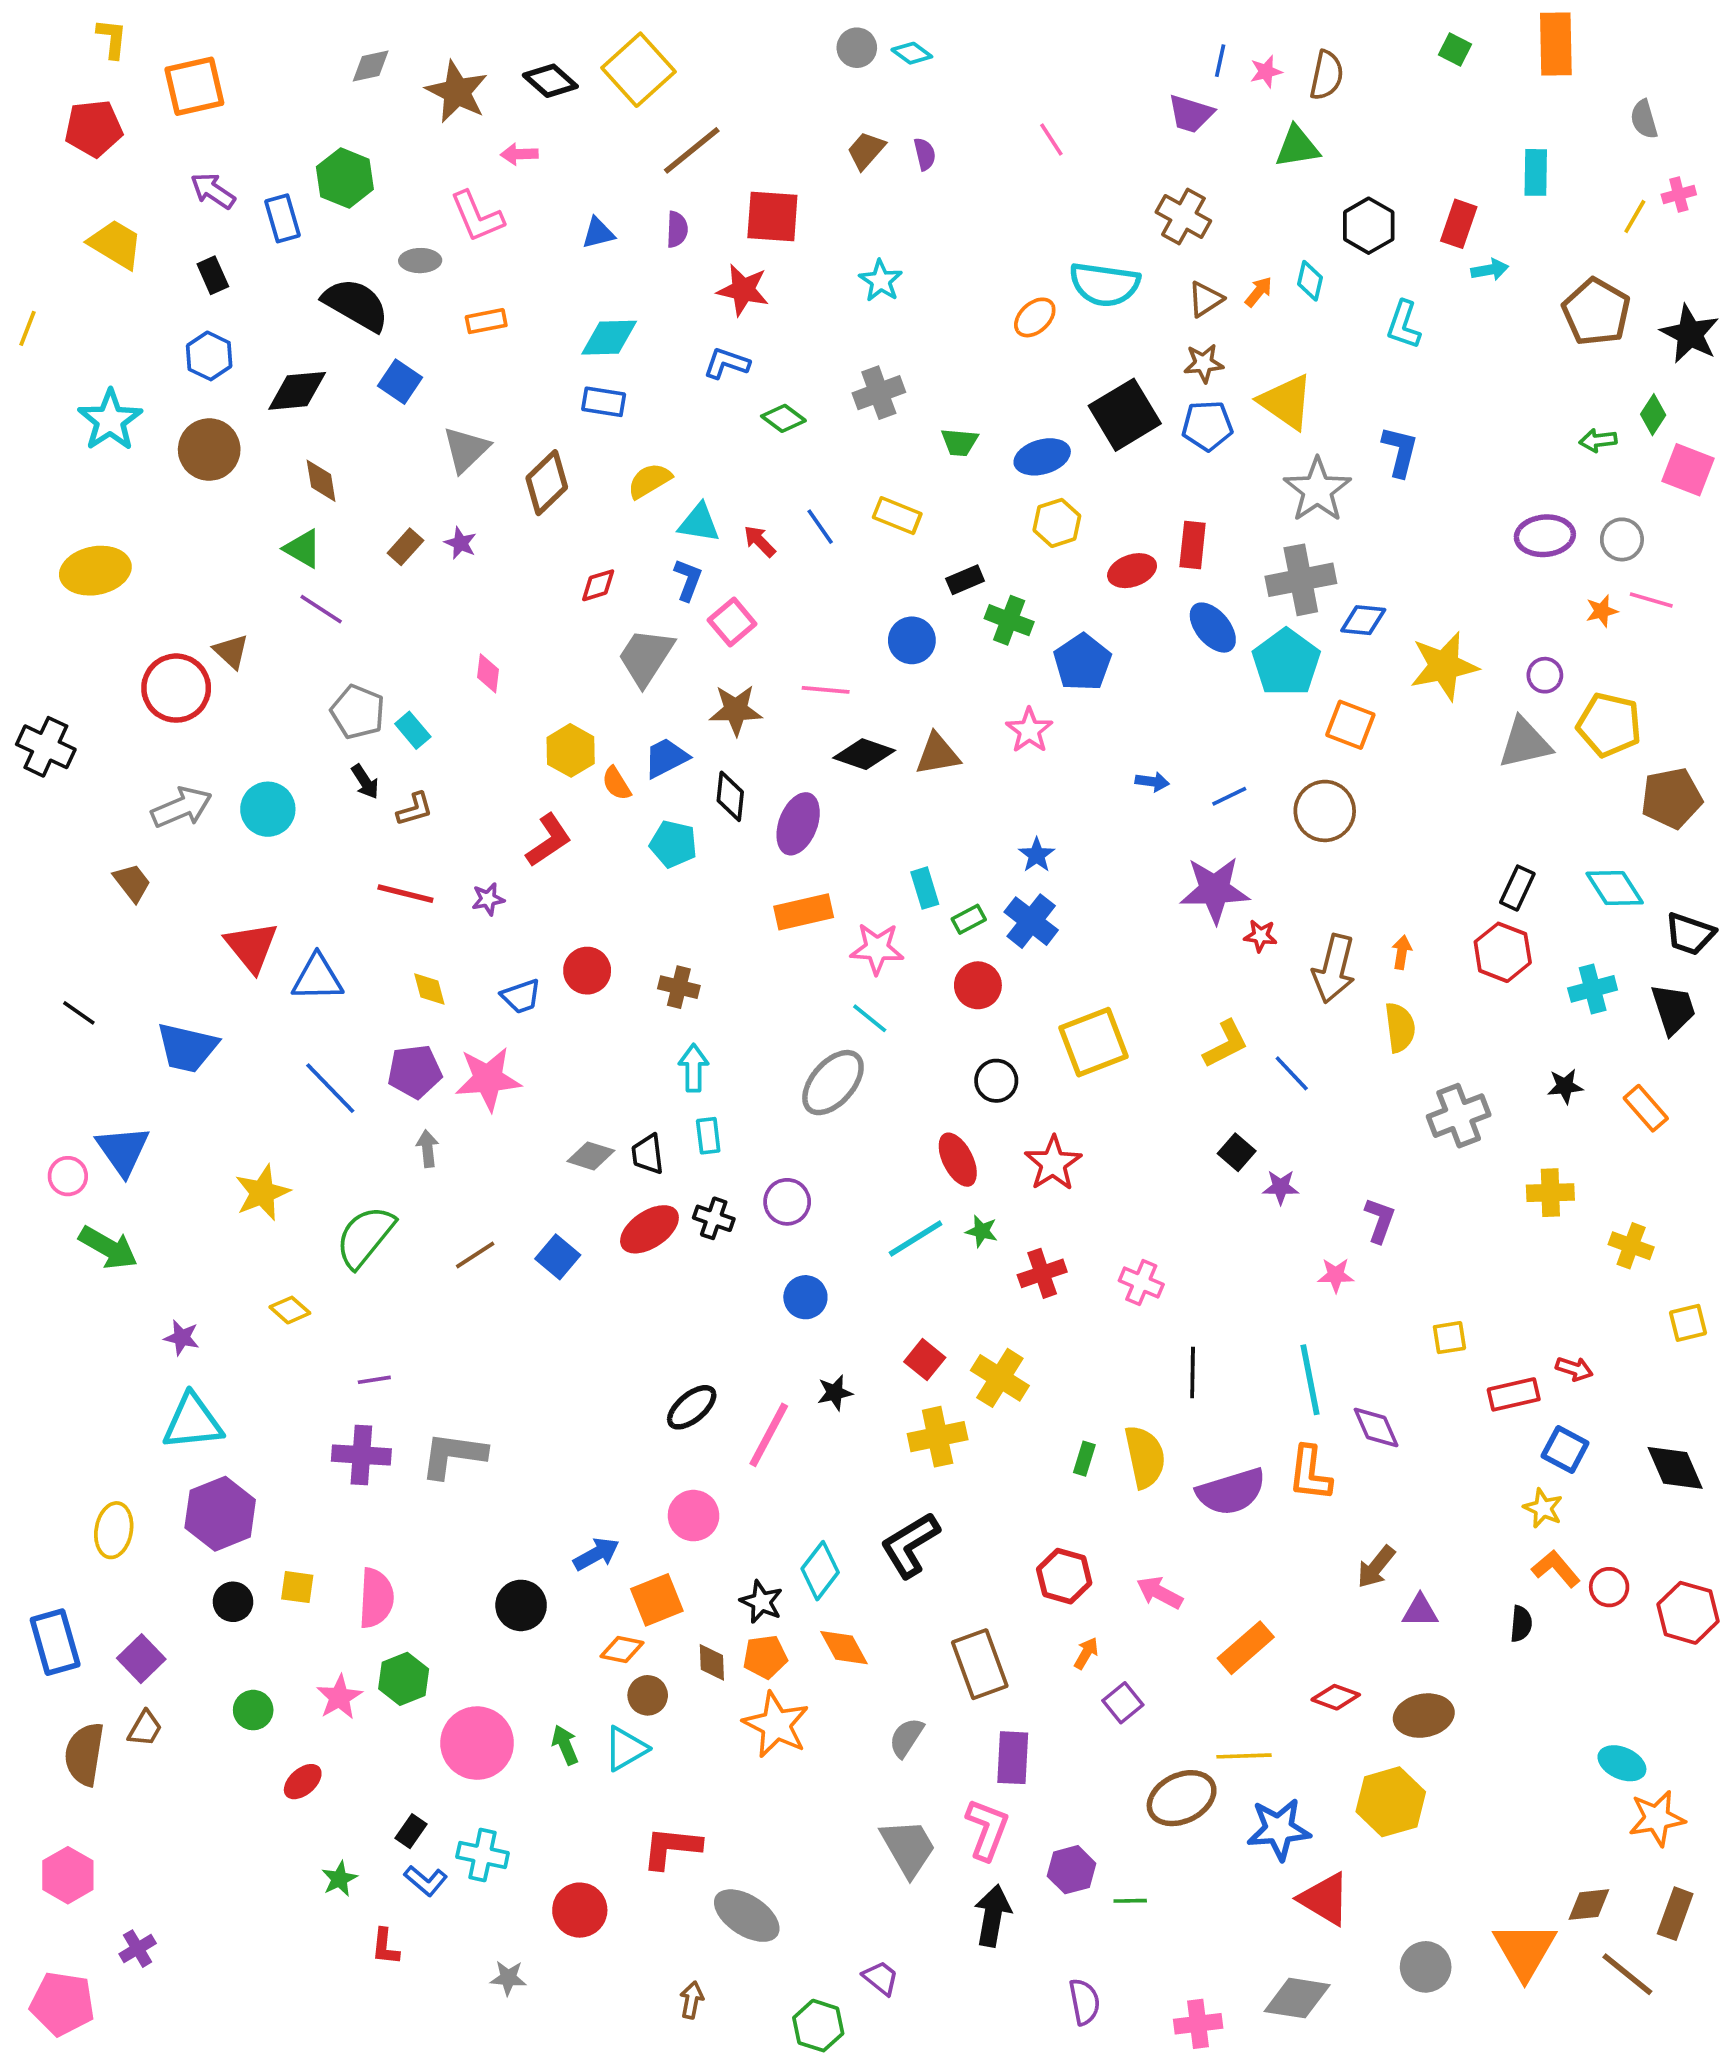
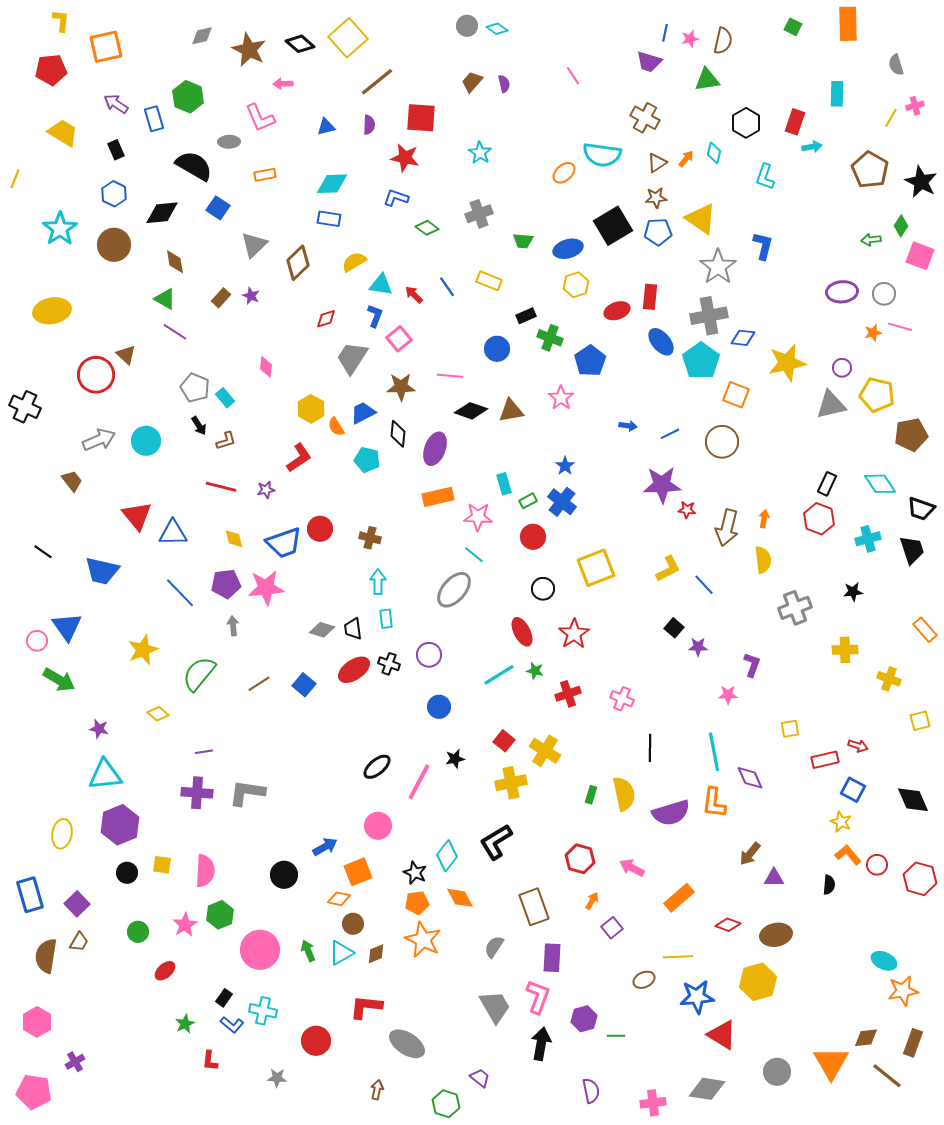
blue trapezoid: (521, 996) -> (284, 543), size x1.6
orange rectangle: (1646, 1108) -> (925, 630), moved
brown diamond: (712, 1662) -> (376, 954), moved, turned 70
brown ellipse: (1182, 1798) -> (644, 980), size x0.6

